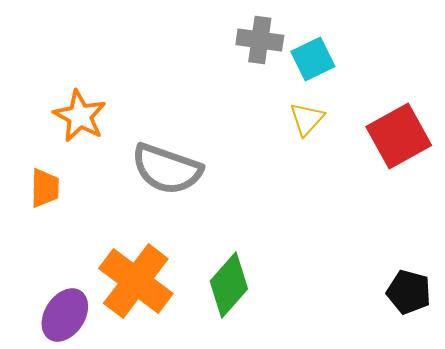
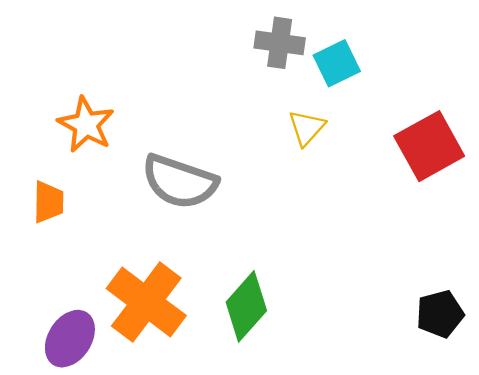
yellow triangle: (307, 119) -> (307, 128), moved
black pentagon: (409, 292) -> (440, 314), turned -30

